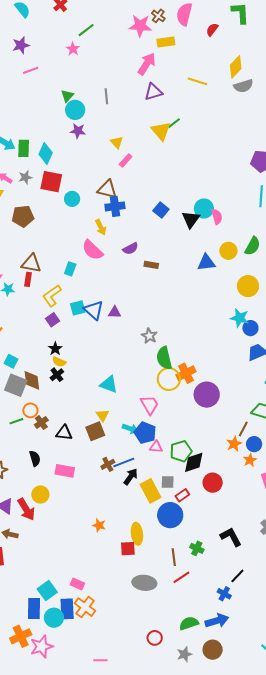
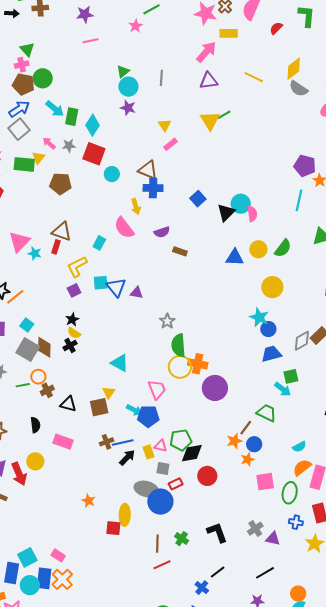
gray semicircle: (243, 86) -> (298, 89), turned 42
orange cross: (186, 373) -> (198, 364), turned 30
blue pentagon: (145, 433) -> (148, 416), turned -30
pink triangle: (156, 447) -> (161, 446), moved
yellow rectangle: (150, 491) -> (148, 452), moved, size x0.6
gray ellipse: (144, 583) -> (146, 489), moved

